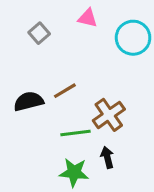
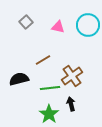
pink triangle: (88, 18) -> (58, 27), moved
black semicircle: (29, 101) -> (19, 79), moved
green star: (74, 172) -> (49, 114), turned 30

